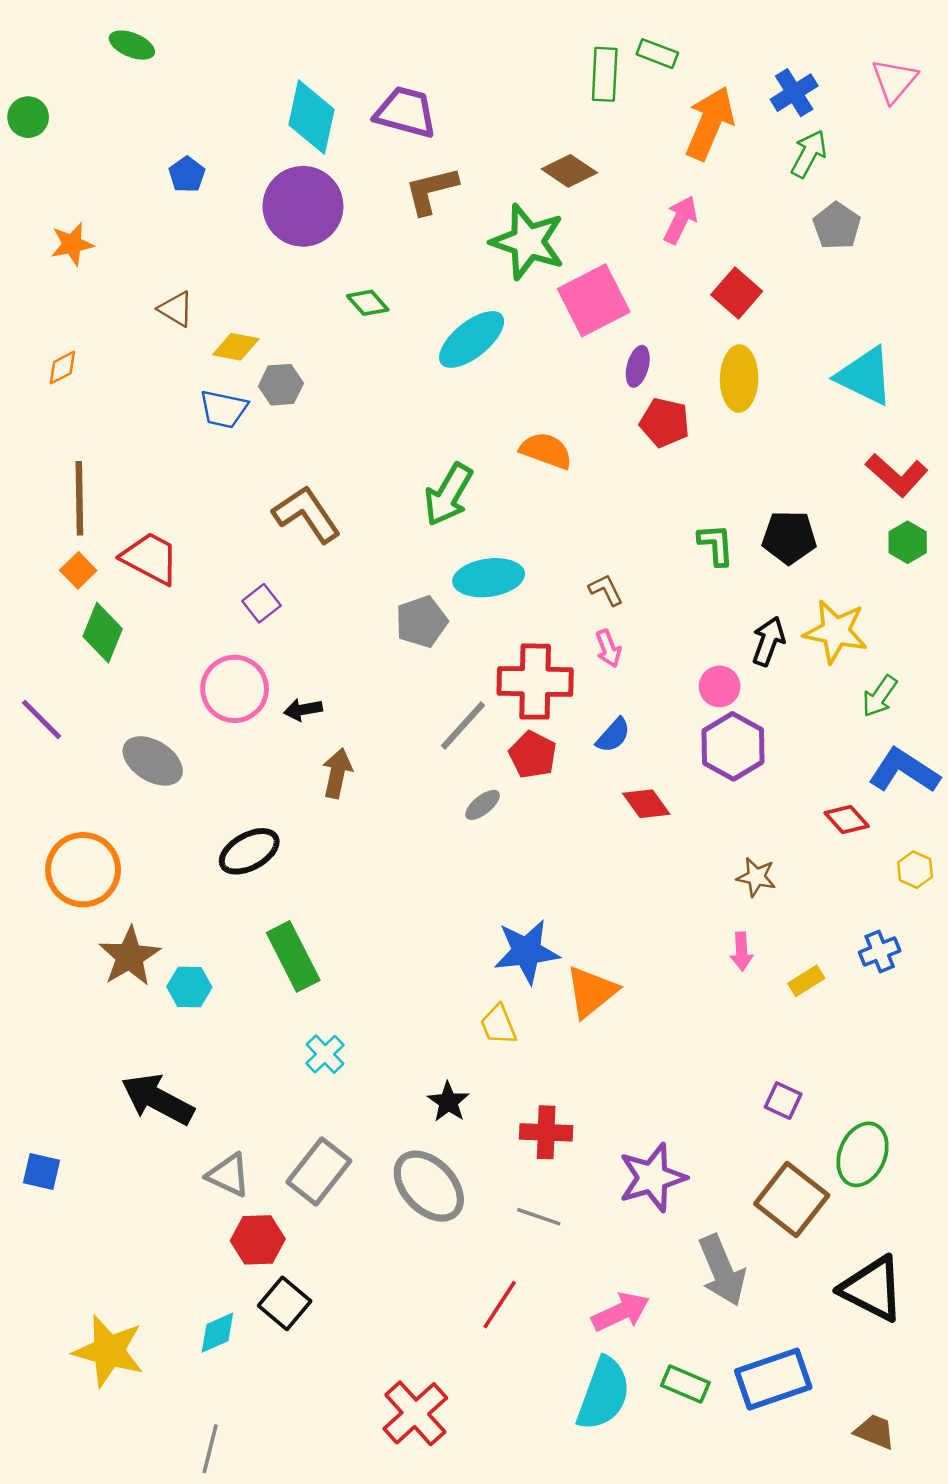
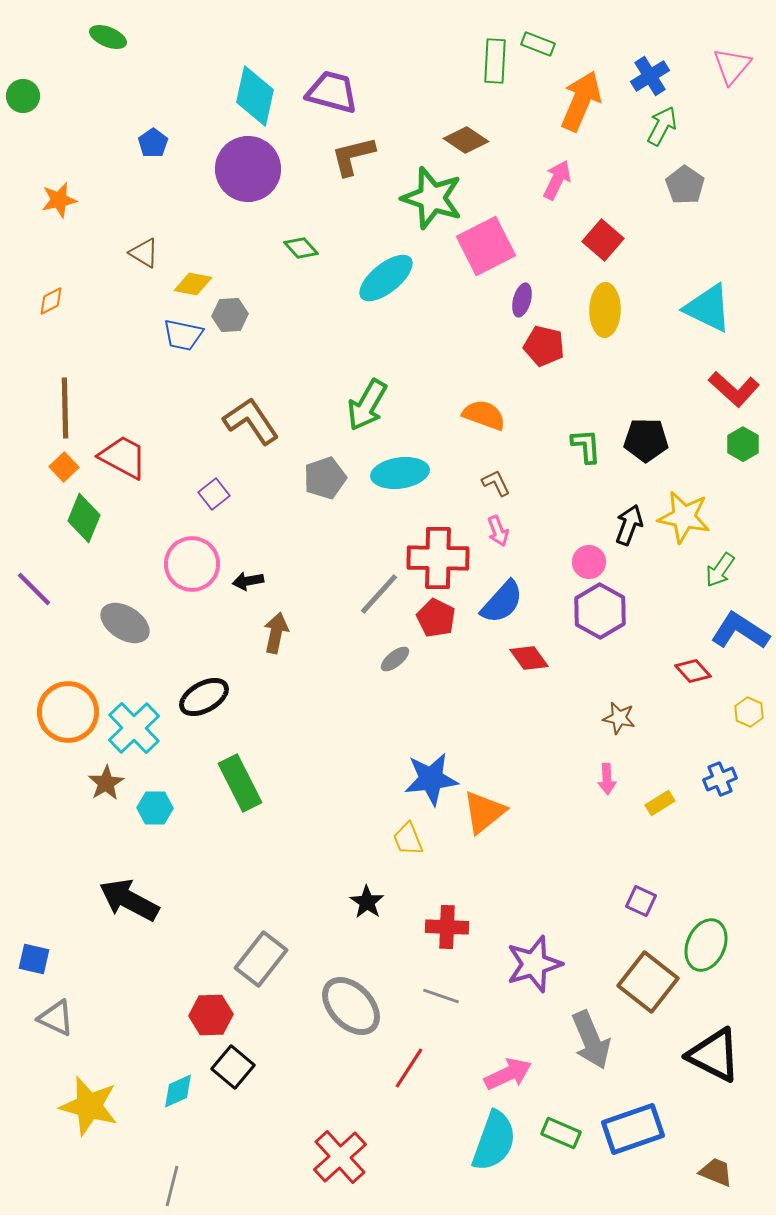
orange semicircle: (546, 451) -> (484, 415), moved
gray pentagon: (421, 622) -> (325, 478), moved
blue semicircle: (613, 735) -> (502, 602), size x1.5
brown star: (129, 956) -> (106, 783), size x0.7
cyan cross: (325, 1054) -> (134, 728), moved, size x1.6
gray triangle: (228, 1175) -> (56, 1018), moved
gray ellipse: (429, 1186) -> (351, 1006), moved

